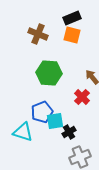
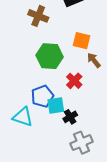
orange square: (72, 35) -> (81, 41), moved
red cross: (82, 97) -> (74, 81), moved

